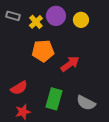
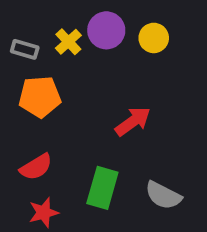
gray rectangle: (13, 16) -> (25, 49), moved
orange pentagon: (43, 51) -> (40, 97), moved

